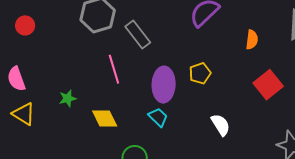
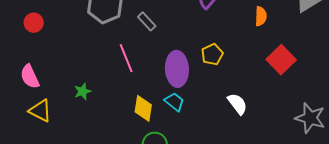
gray rectangle: (138, 34) -> (147, 21), size x0.7
yellow diamond: (105, 118) -> (143, 108), moved, turned 40

